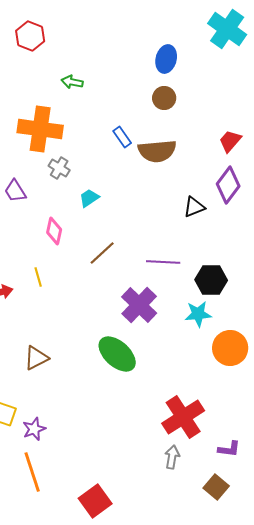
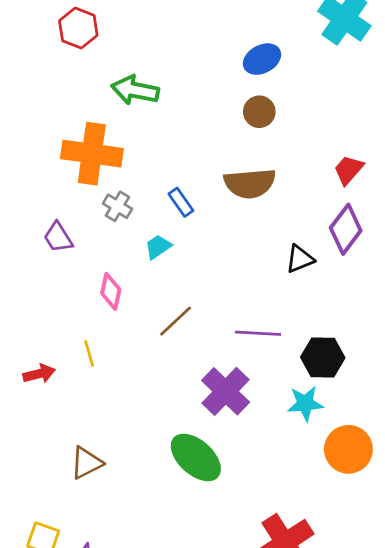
blue ellipse: (166, 59) -> (262, 59), turned 48
green arrow: (72, 82) -> (135, 90), size x1.6
blue rectangle: (122, 137) -> (181, 202), moved

